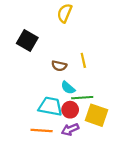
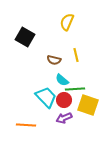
yellow semicircle: (65, 13) -> (67, 22), moved
cyan trapezoid: (50, 106) -> (46, 97), turned 35
orange line: (42, 131) -> (26, 125), moved

